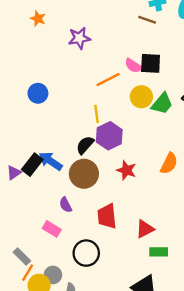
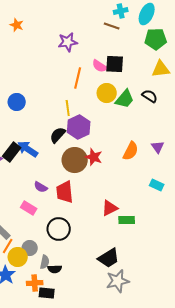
purple star: (79, 38) -> (68, 42), moved
orange line: (108, 79) -> (78, 78), turned -50
blue circle: (38, 93) -> (17, 102), moved
brown circle: (84, 174) -> (75, 160), moved
purple semicircle: (66, 205) -> (41, 187), turned -32
red trapezoid: (107, 216) -> (65, 192), moved
green rectangle: (159, 252) -> (127, 220), moved

